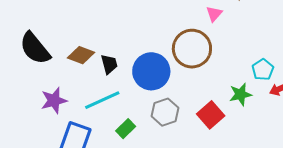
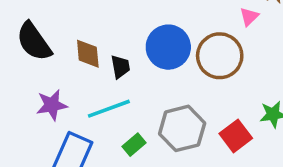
brown diamond: (81, 55) -> (88, 54), turned 60
blue circle: (151, 71) -> (168, 47), moved
gray hexagon: (165, 112) -> (182, 128), size x1.4

